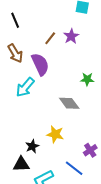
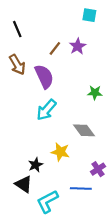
cyan arrow: (25, 87) -> (46, 110), moved
gray diamond: (69, 103) -> (84, 130), moved
black triangle: (21, 164) -> (24, 184), turned 36
blue line: (74, 168) -> (81, 188), turned -36

